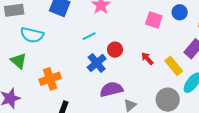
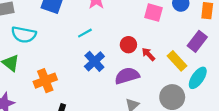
red circle: (115, 50) -> (128, 45), moved
purple semicircle: (111, 89) -> (127, 76), moved

